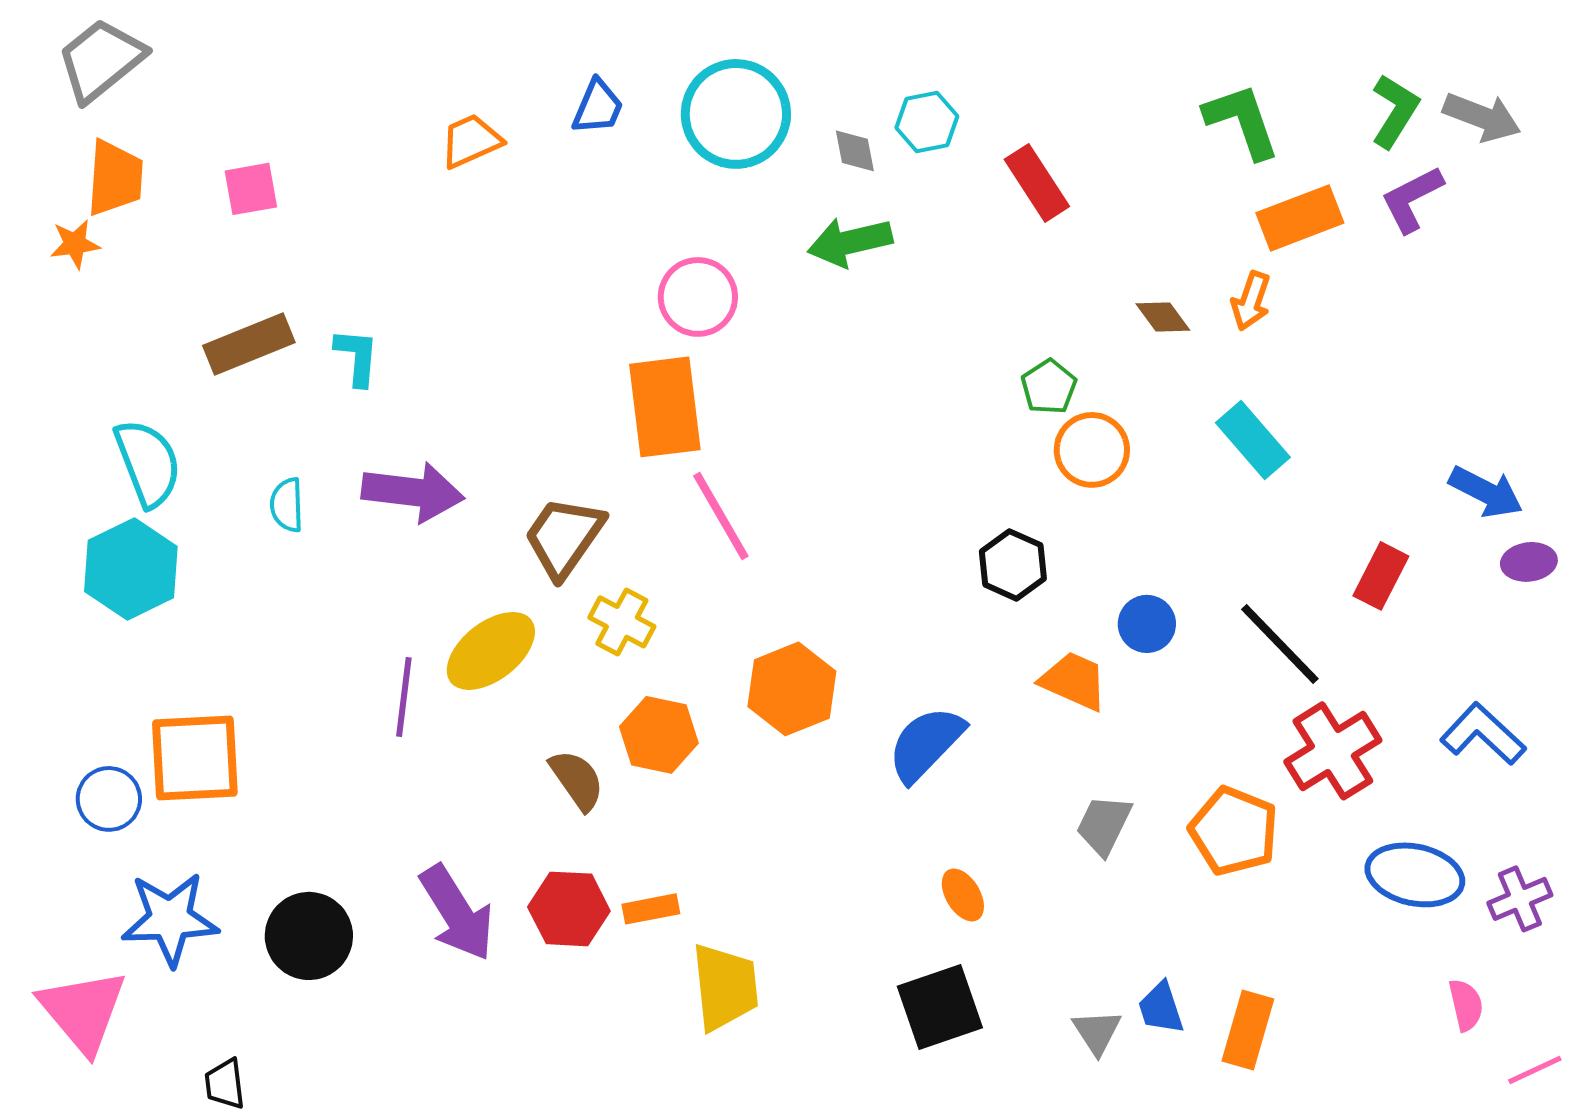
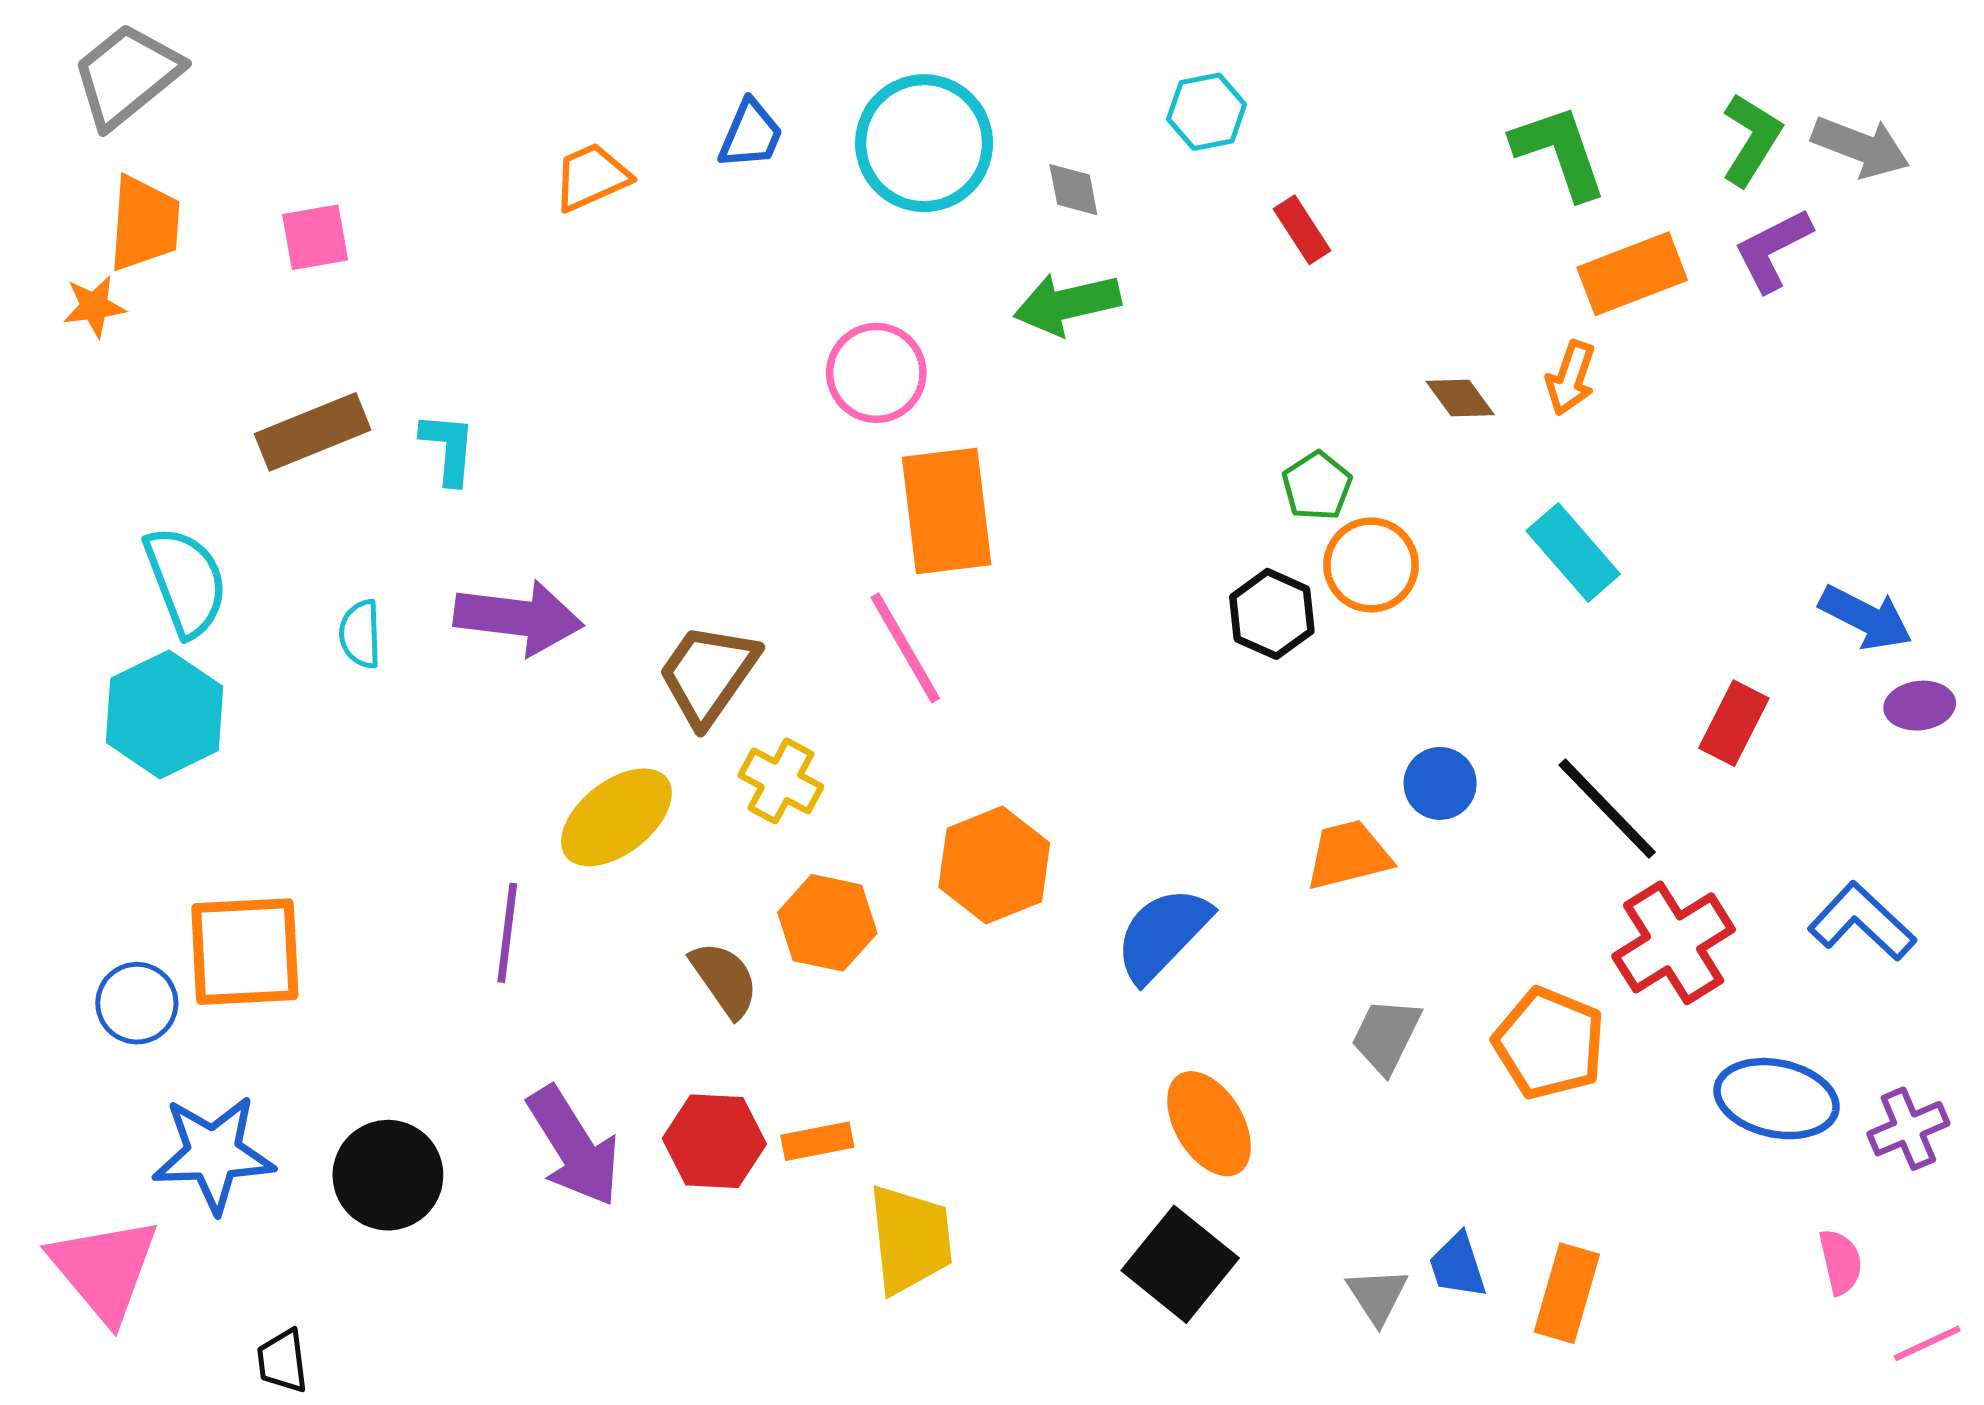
cyan hexagon: (927, 122) -> (1207, 112), moved
red rectangle: (1037, 183) -> (1302, 230), size x0.7
orange rectangle: (665, 407) -> (947, 511), moved
black hexagon: (1013, 565) -> (1272, 614), moved
orange trapezoid: (1074, 681) -> (1348, 855), turned -38
purple line: (404, 697) -> (507, 933), moved
orange ellipse: (963, 895) -> (1209, 1124), size x1.6
black square: (940, 1007) -> (1180, 1264), turned -32

